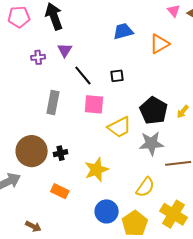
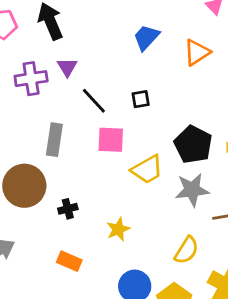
blue trapezoid: (123, 31) -> (146, 37), turned -30
purple cross: (38, 57) -> (31, 79), size x1.6
brown circle: (32, 151) -> (24, 186), moved
yellow star: (96, 170) -> (118, 229), size x0.7

